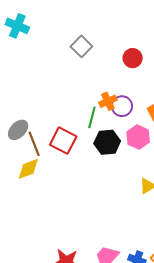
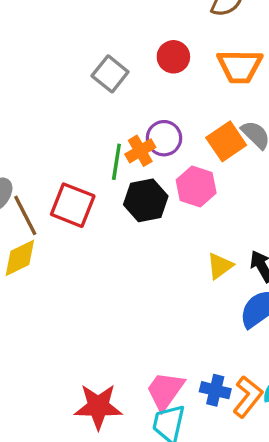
gray square: (81, 46) -> (110, 74), moved
orange cross: (108, 101) -> (140, 151), moved

